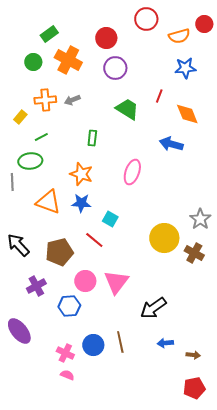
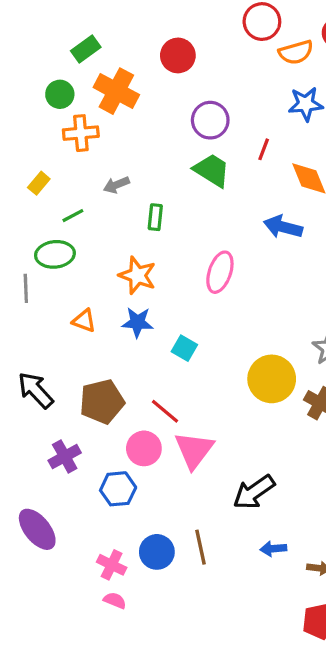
red circle: (146, 19) -> (262, 22), moved
purple circle: (115, 68) -> (210, 120), moved
orange cross: (45, 100) -> (81, 133), moved
gray arrow: (72, 100) -> (116, 185), moved
orange triangle: (48, 202) -> (84, 321), size x0.6
red line: (94, 240) -> (165, 411), moved

